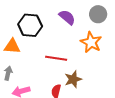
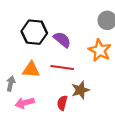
purple semicircle: (67, 17) -> (62, 40), moved
orange triangle: (12, 46) -> (31, 70), moved

